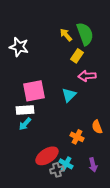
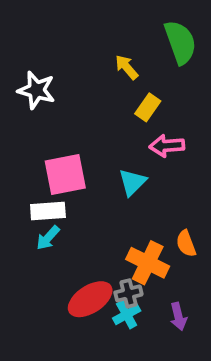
green semicircle: (85, 34) -> (180, 42), moved
orange cross: (77, 137) -> (148, 263), size x1.5
cyan cross: (66, 164) -> (127, 315), turned 32
gray cross: (57, 170) -> (128, 293), moved

